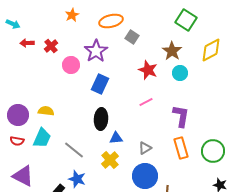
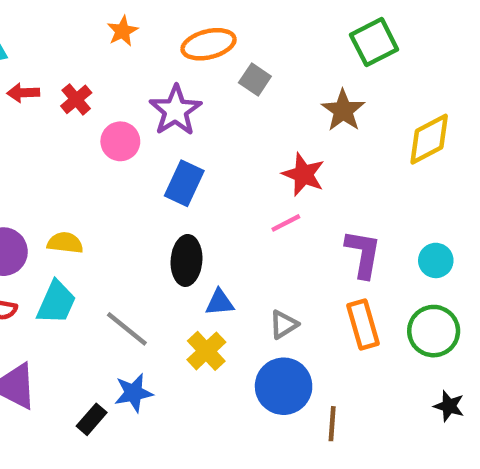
green square: (186, 20) -> (374, 42), turned 30
yellow diamond: (211, 50) -> (429, 139), moved
red star: (148, 70) -> (303, 174), moved
cyan circle: (180, 73) -> (436, 260), moved
blue star: (77, 179) -> (134, 393), turned -30

